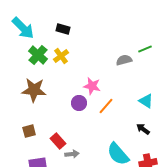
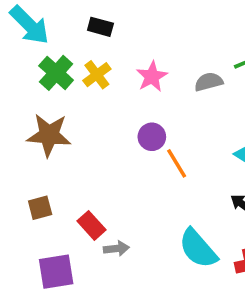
pink star: (92, 86) -> (152, 76), moved, turned 30
purple circle: (79, 103) -> (152, 137), moved
orange line: (106, 106) -> (177, 163), turned -72

